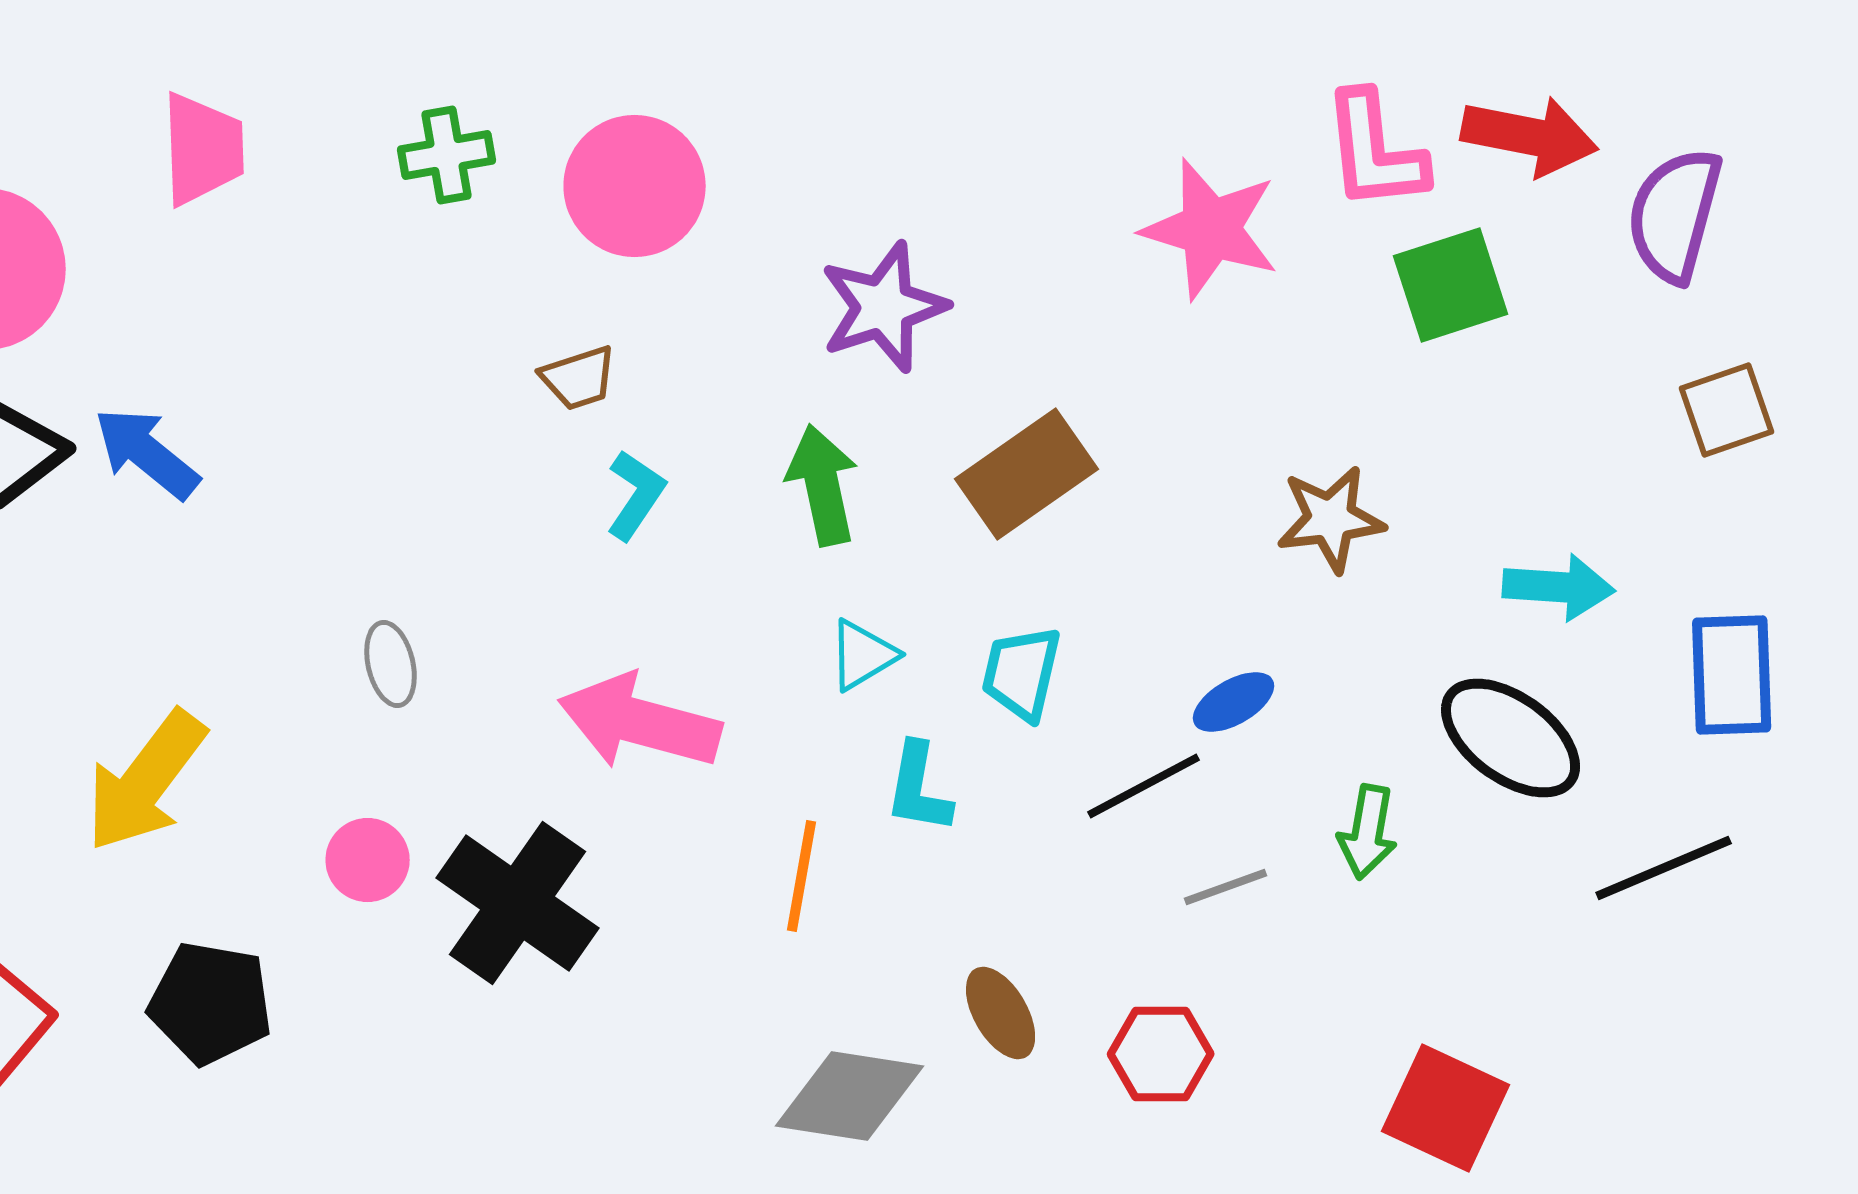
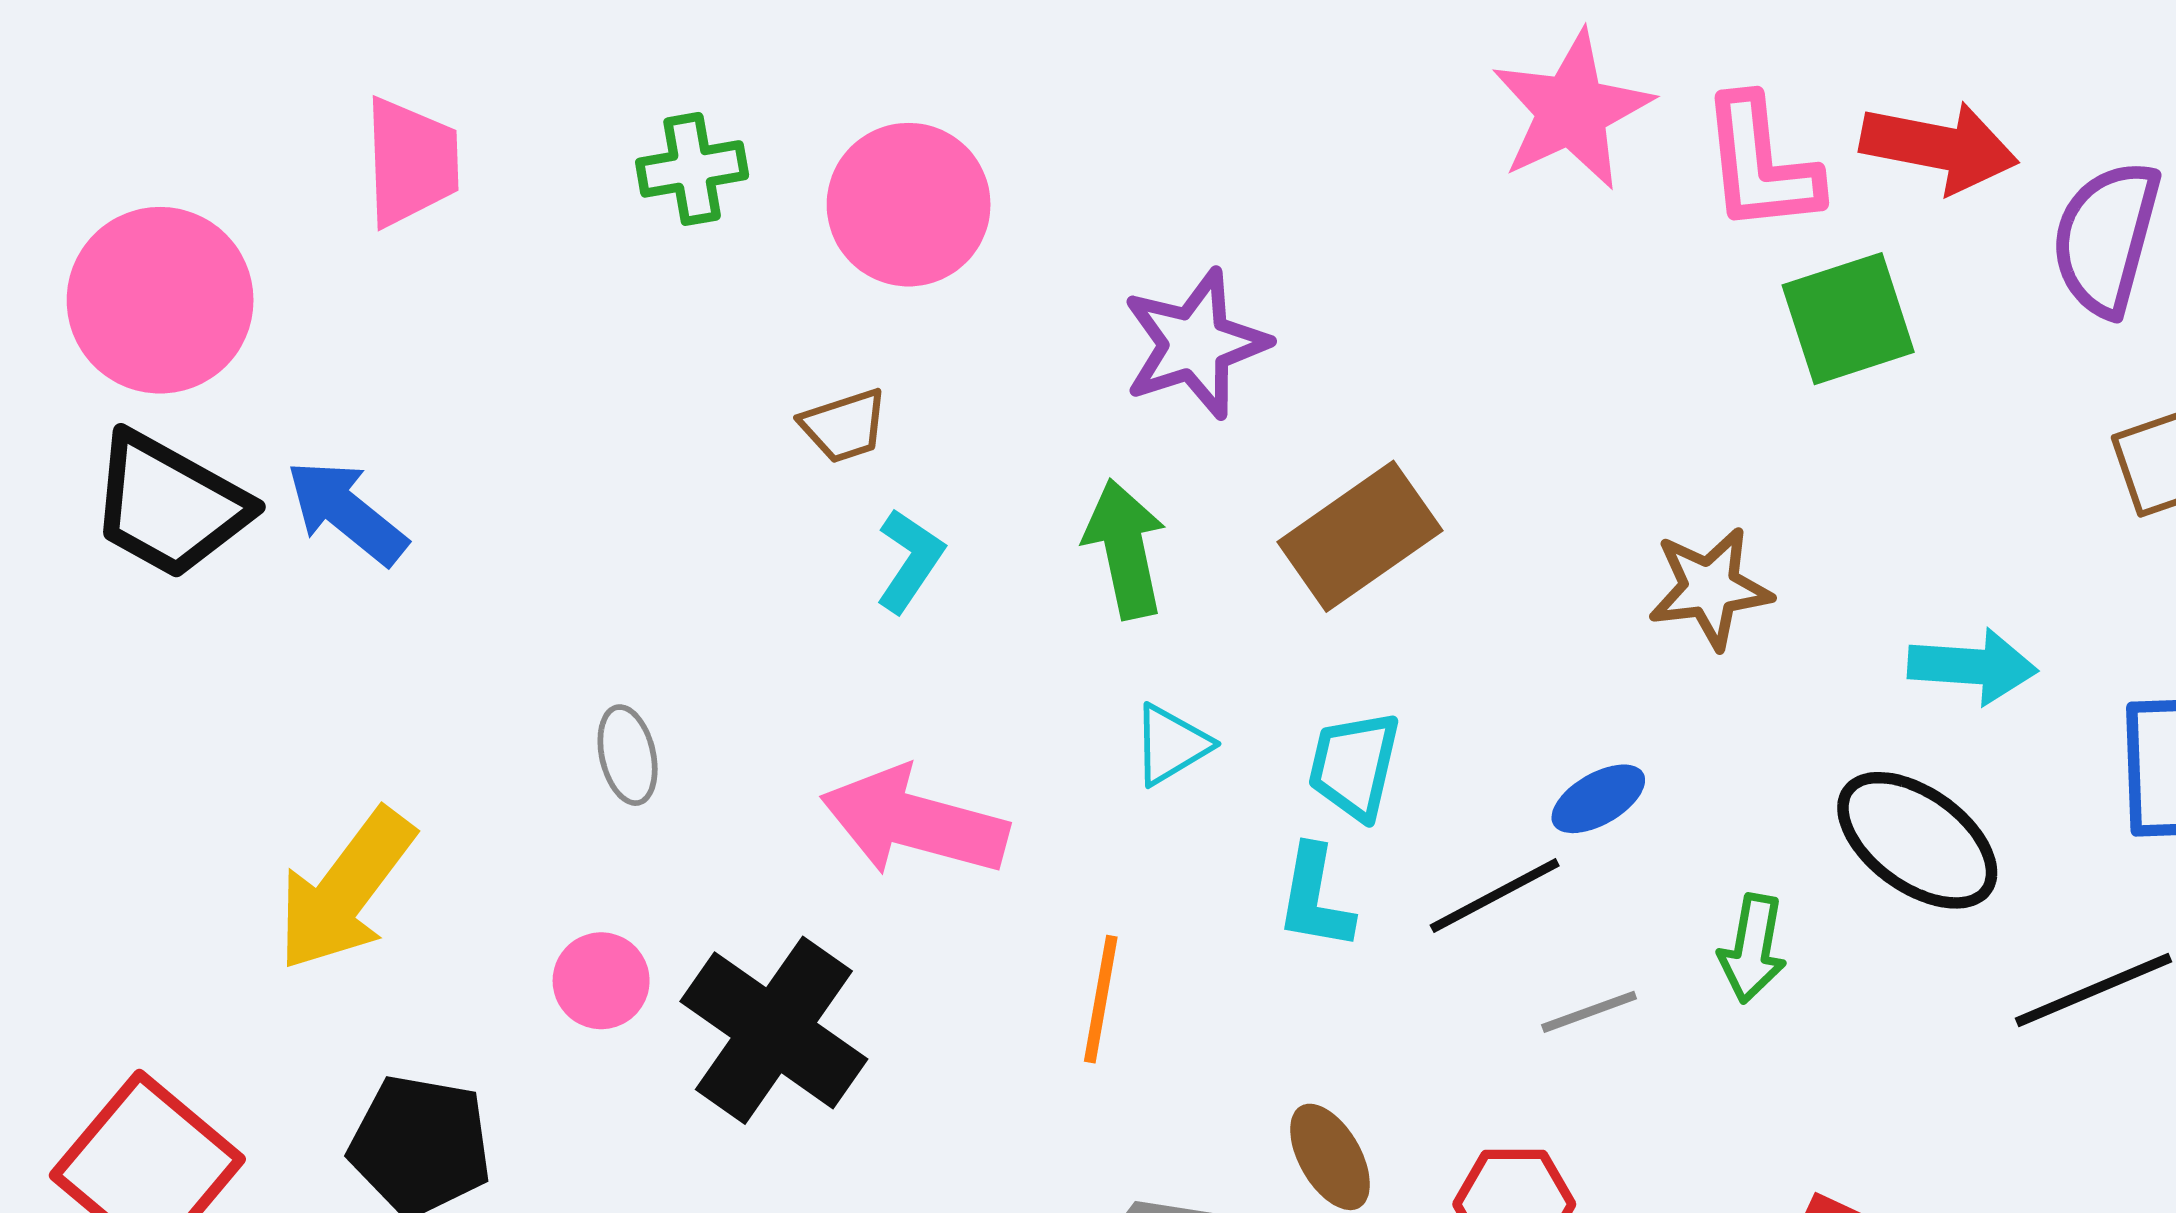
pink star: (1211, 229) -> (1572, 110), moved, turned 30
cyan L-shape: (919, 788) -> (1315, 898), moved

